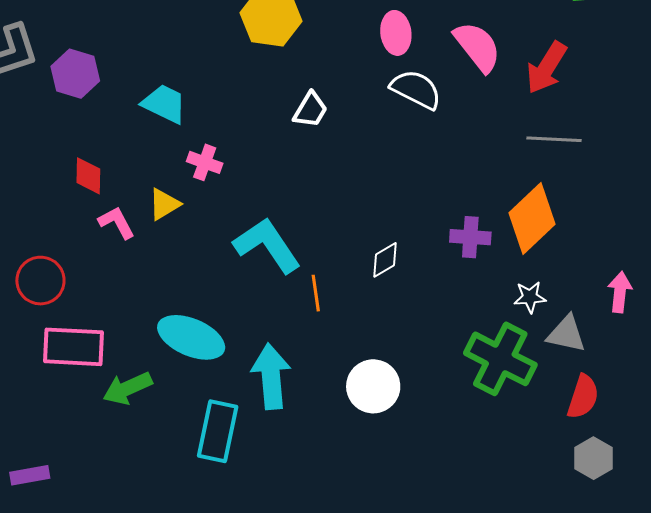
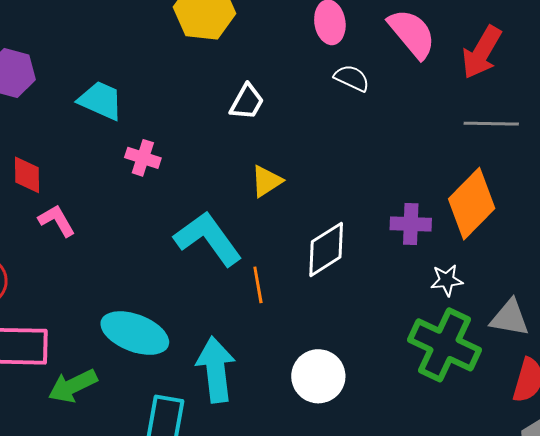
white semicircle: (416, 89) -> (352, 78), size x0.7
yellow triangle: (164, 204) -> (267, 181), moved
white diamond: (385, 260) -> (326, 249), size x1.5
white star: (530, 297) -> (447, 280), moved

